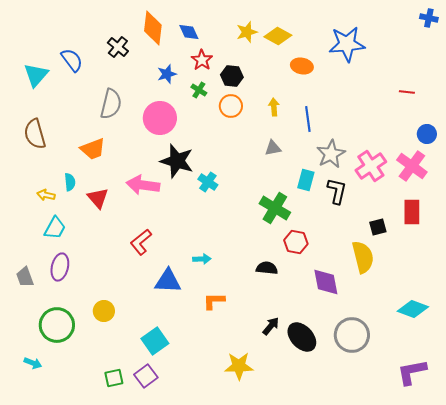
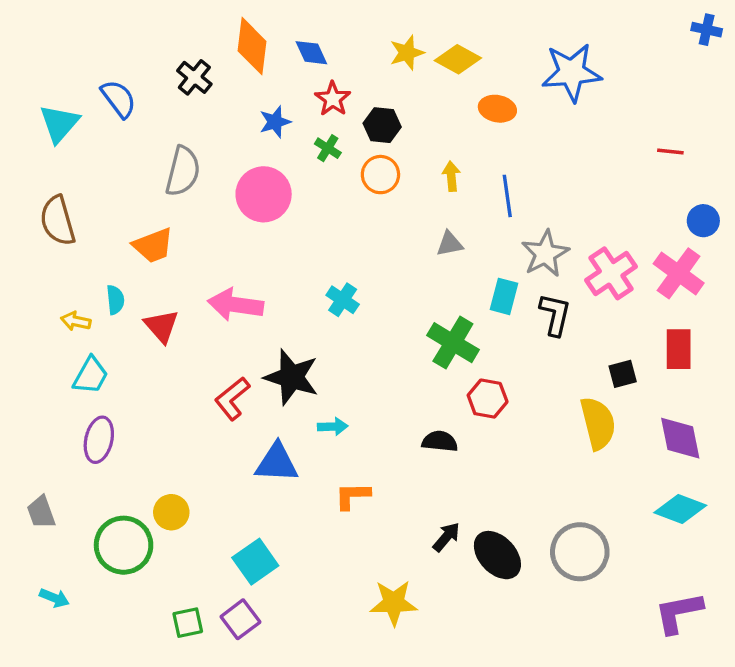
black star: (177, 161) -> (292, 377), moved
gray trapezoid: (25, 277) -> (41, 512), moved
purple diamond: (326, 282) -> (680, 438), moved
green circle: (57, 325) -> (124, 545), moved

